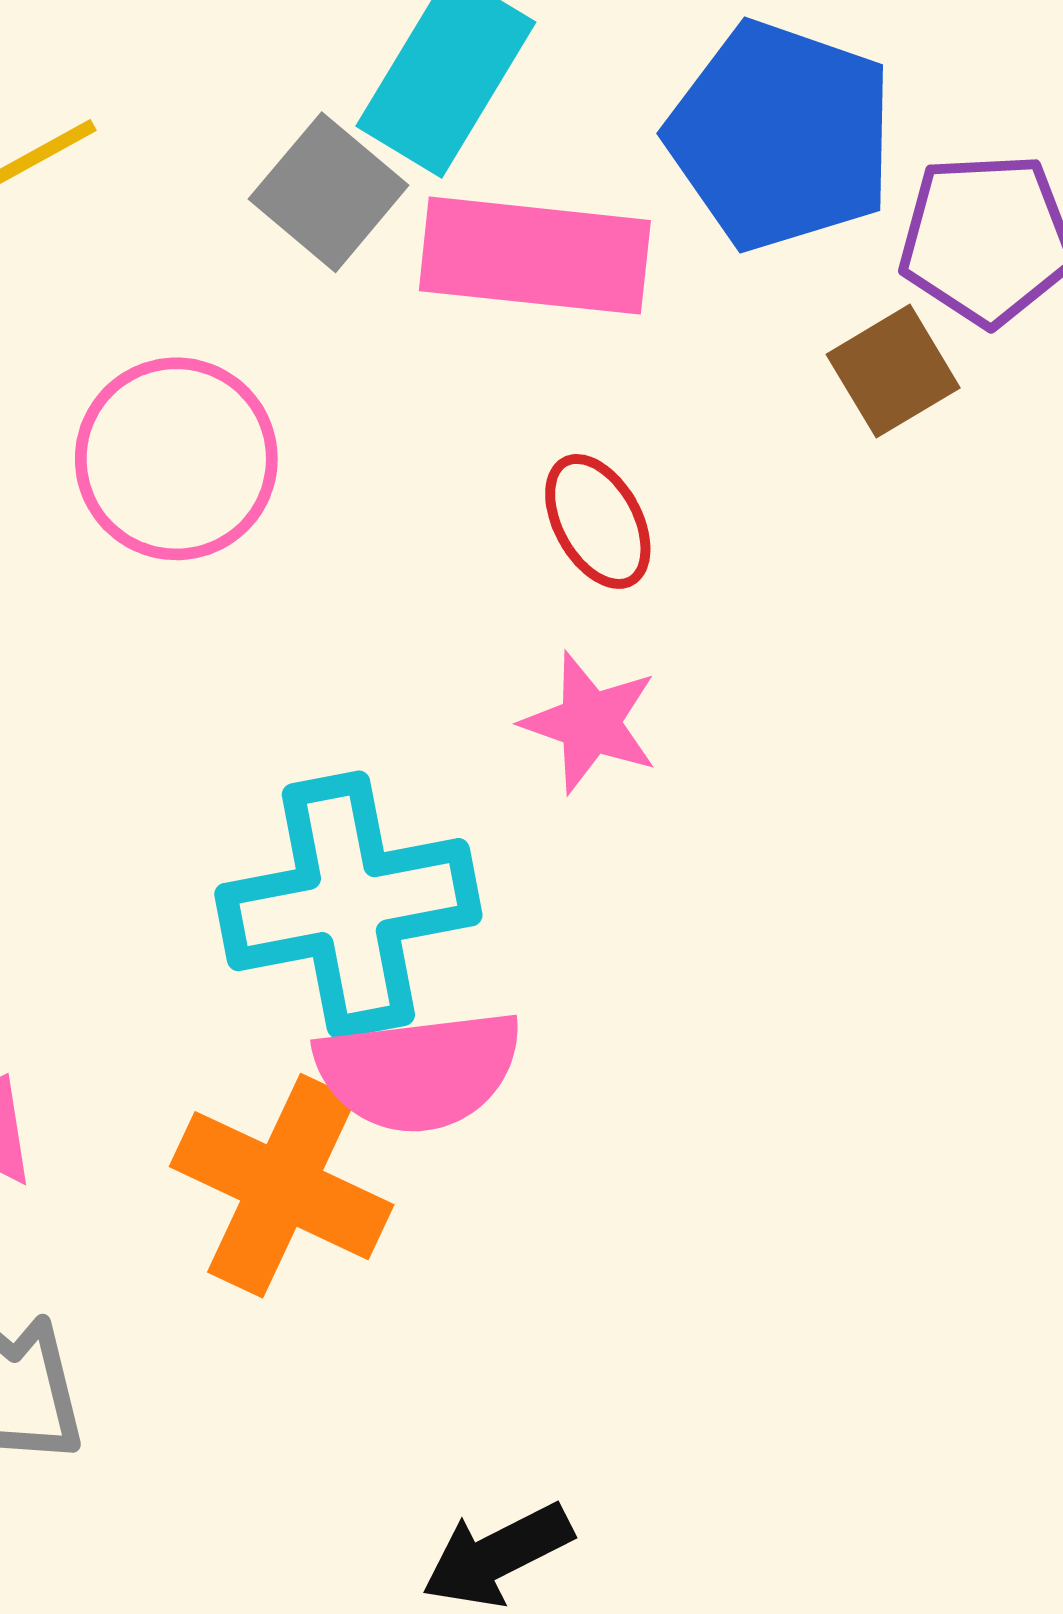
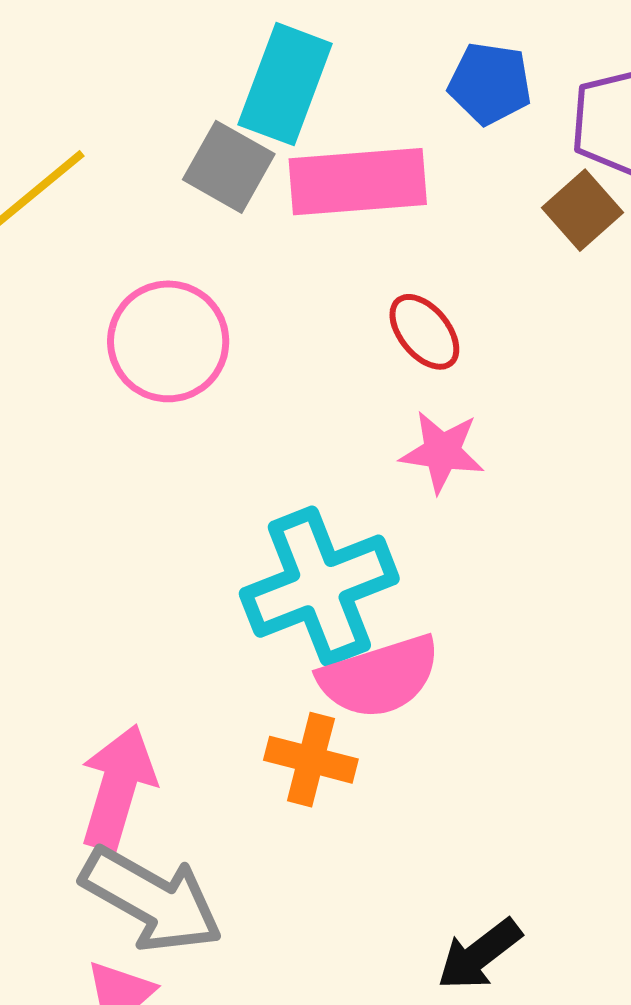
blue pentagon: (781, 136) -> (490, 83), size x0.6
orange cross: (282, 1186) -> (311, 760), size x0.7

